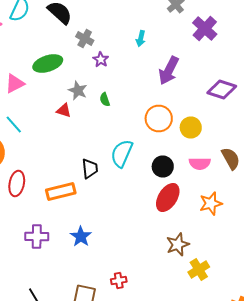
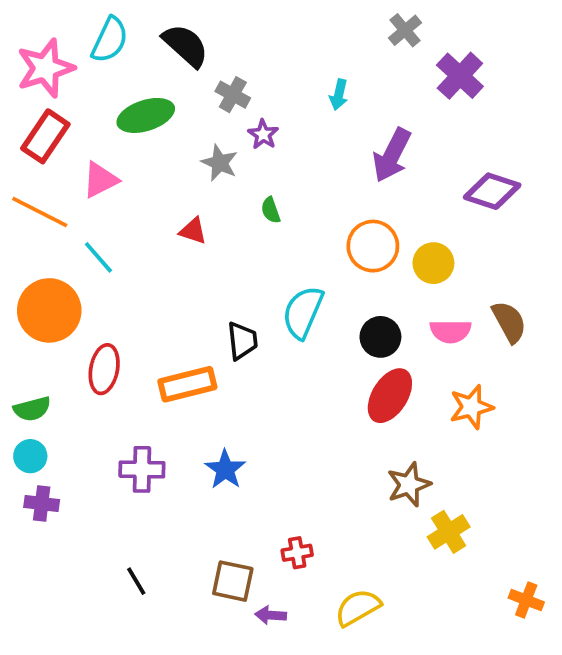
green ellipse: (48, 64) -> (146, 115), moved
gray star: (78, 90) -> (220, 163), moved

